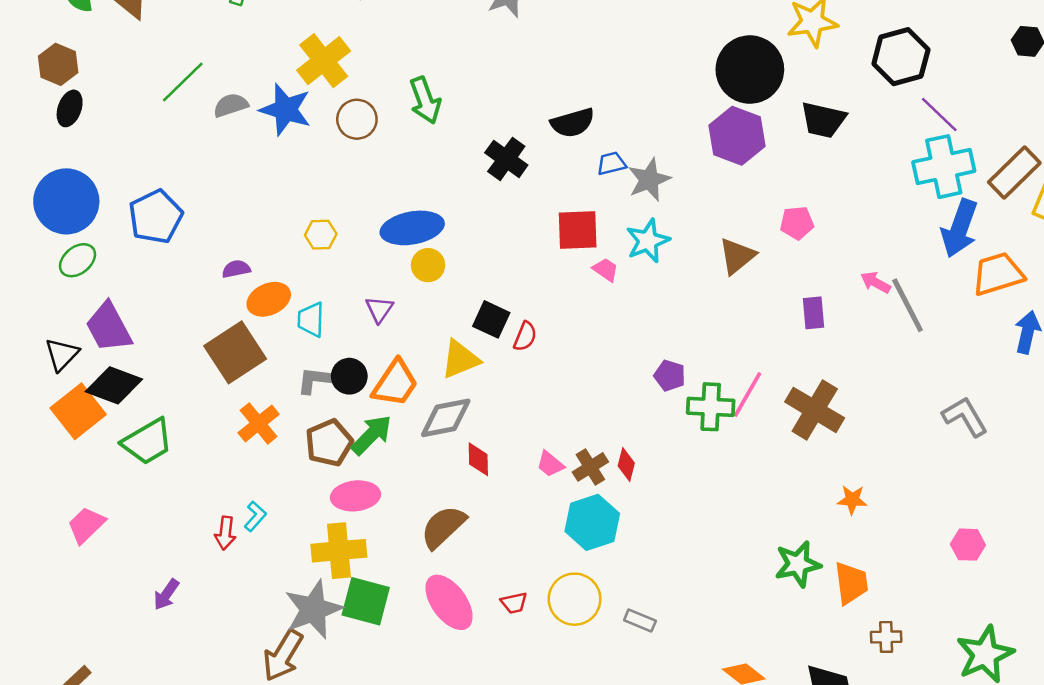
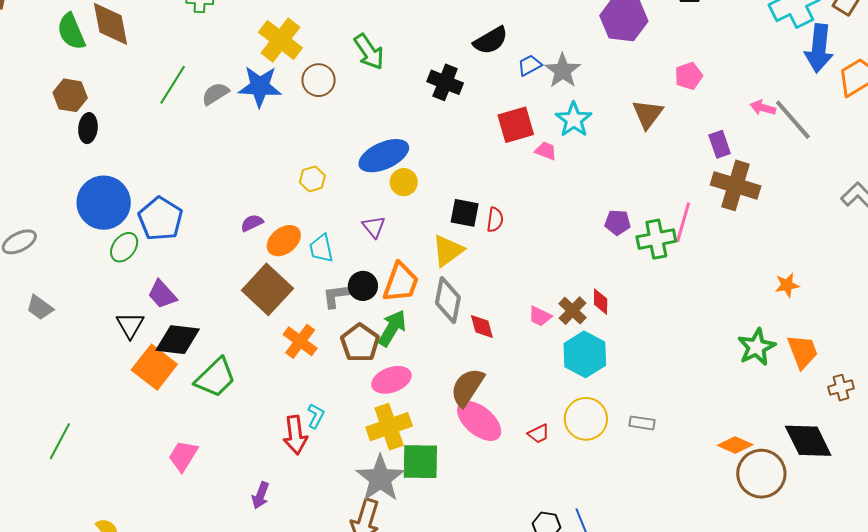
blue pentagon: (156, 217) -> (160, 219), moved
purple trapezoid: (109, 327) -> (162, 294), size x0.7
brown cross: (815, 410) -> (736, 185), moved
gray diamond: (446, 418) -> (448, 300), turned -54
red arrow: (225, 533) -> (295, 435), size x1.4
pink ellipse: (449, 602) -> (479, 421), moved

